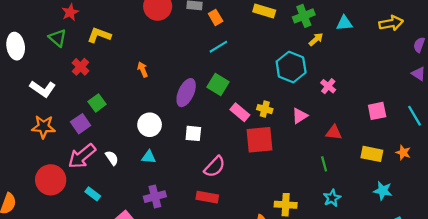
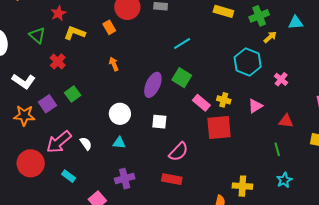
red star: (70, 12) -> (58, 13), moved
orange rectangle: (216, 17) -> (109, 27), moved
purple square: (81, 124) -> (48, 104), moved

